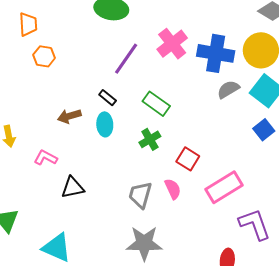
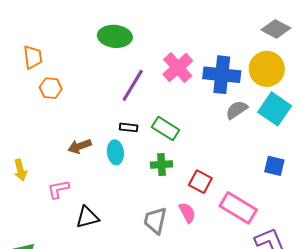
black rectangle: (108, 98) -> (129, 127), moved, turned -30
blue square: (264, 130) -> (274, 166), moved, turned -35
green cross: (150, 139) -> (161, 165), turned 30
pink L-shape: (46, 158) -> (58, 189), turned -35
pink rectangle: (224, 187) -> (238, 208), turned 66

